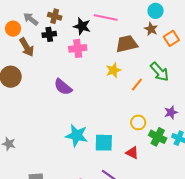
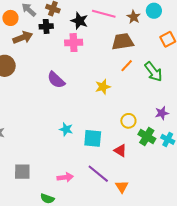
brown star: (151, 29) -> (134, 17), moved
brown arrow: (27, 47) -> (23, 37), turned -84
yellow star: (113, 70) -> (103, 87), moved
orange line: (137, 85) -> (127, 66), moved
cyan star: (77, 136) -> (66, 129), size x0.6

